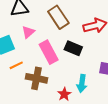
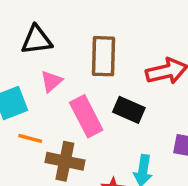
brown rectangle: (58, 17) -> (103, 56), turned 35
orange line: (16, 65) -> (30, 138), turned 40

